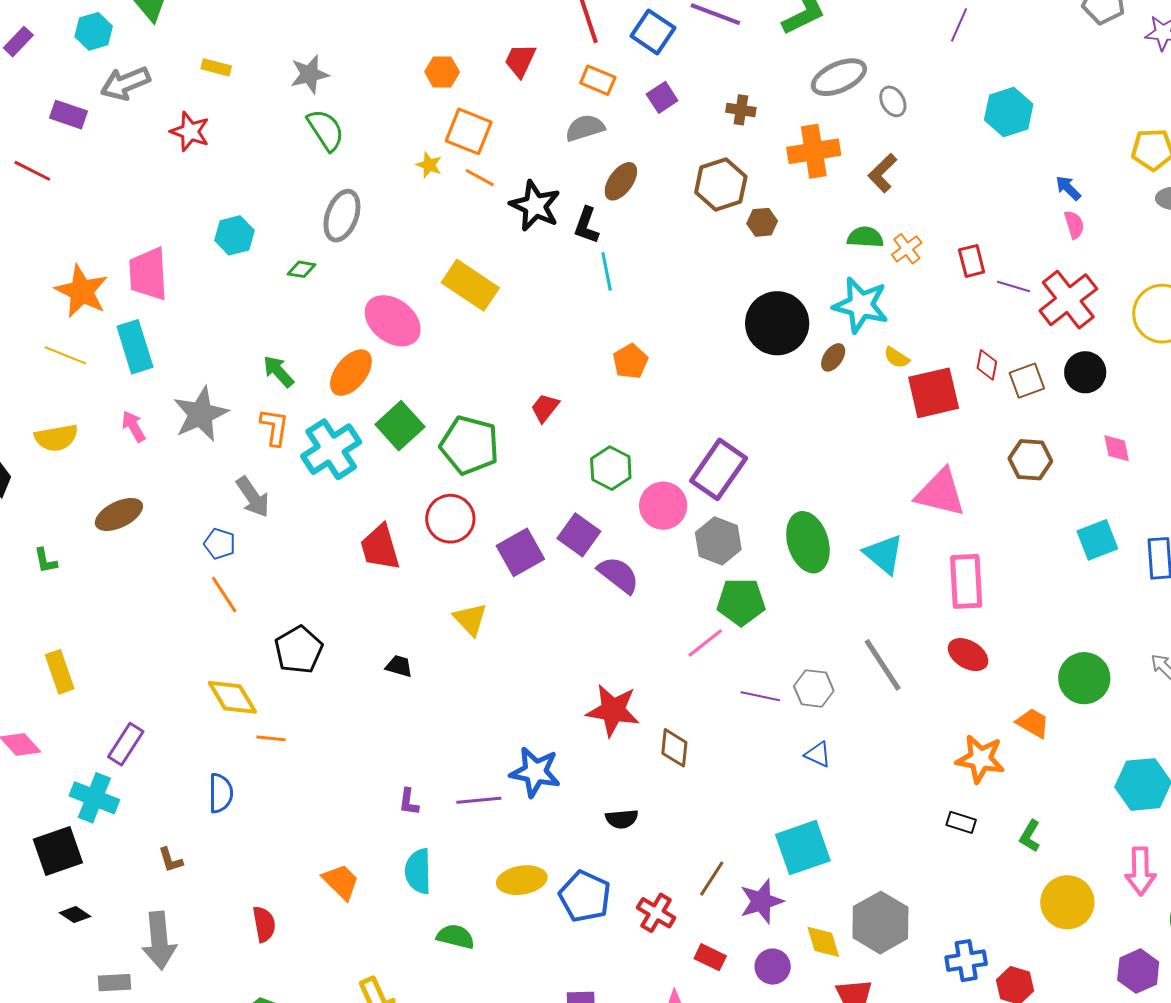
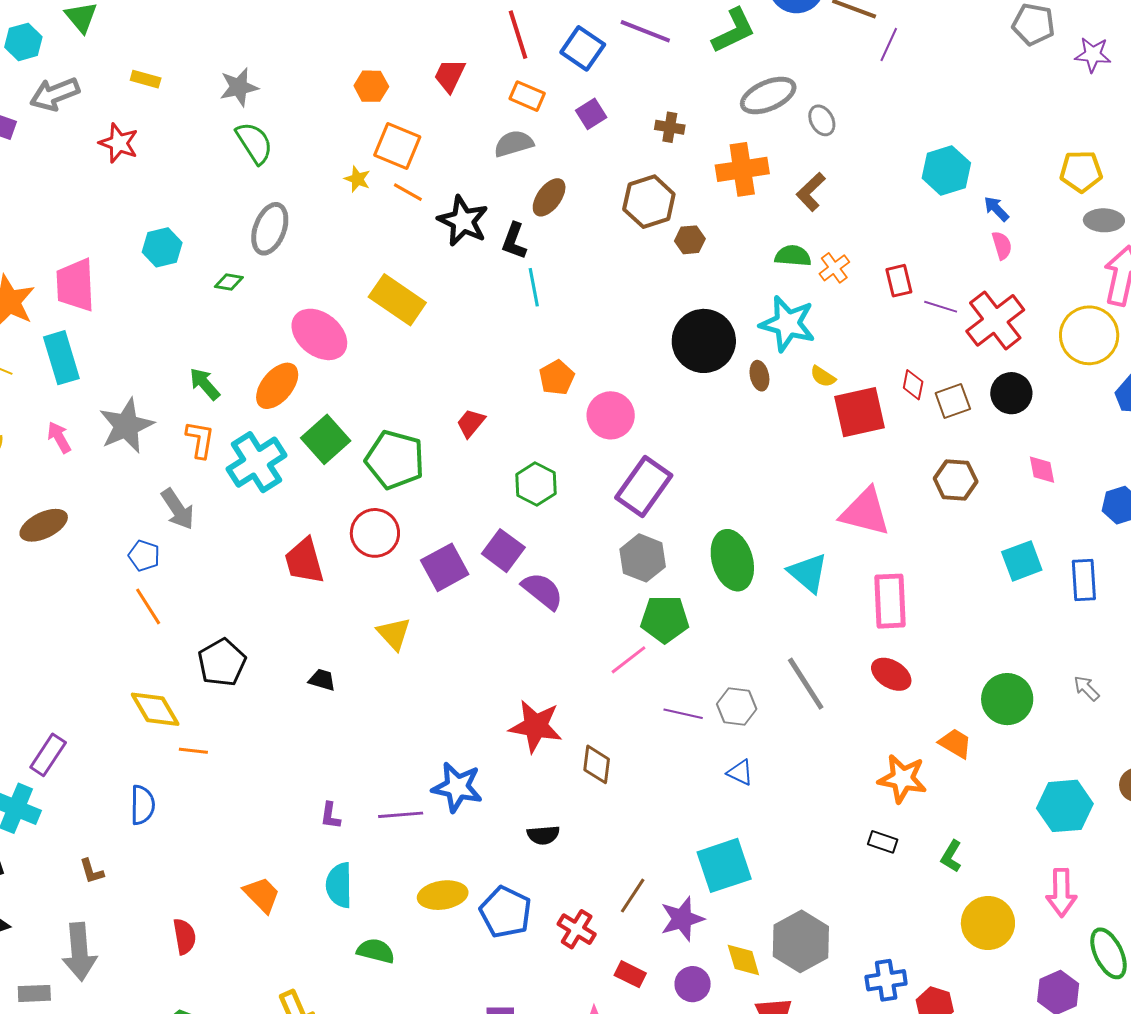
cyan hexagon: (1009, 112) -> (946, 170), moved
brown ellipse: (833, 357) -> (759, 376), turned -48
pink circle: (663, 506) -> (611, 415), moved

